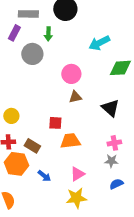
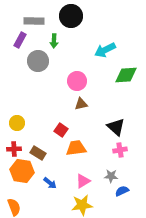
black triangle: (110, 108) -> (116, 127), moved
red square: (55, 123) -> (61, 130), turned 32
gray star: (111, 161) -> (111, 176), moved

